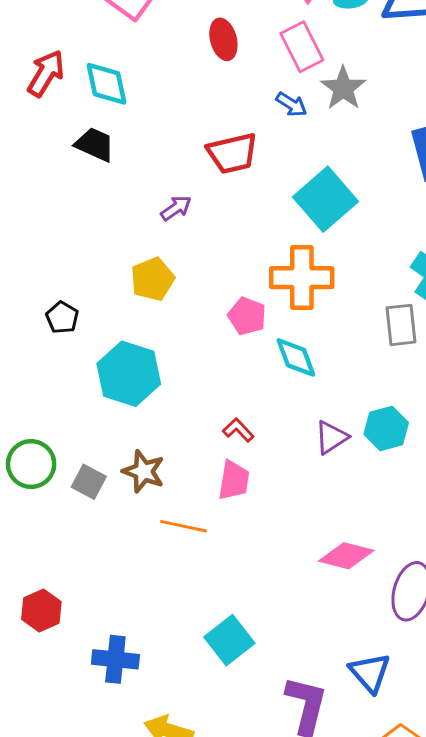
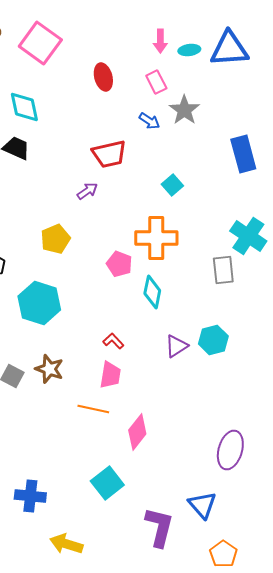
pink rectangle: (302, 47) -> (156, 82), size x0.7
cyan square: (326, 199) -> (172, 185), size x0.5
purple arrow: (176, 208) -> (87, 191), moved
cyan diamond: (296, 357) -> (152, 292), turned 32
orange line: (183, 526) -> (93, 409), moved
pink diamond: (346, 556) -> (137, 432), moved, turned -66

